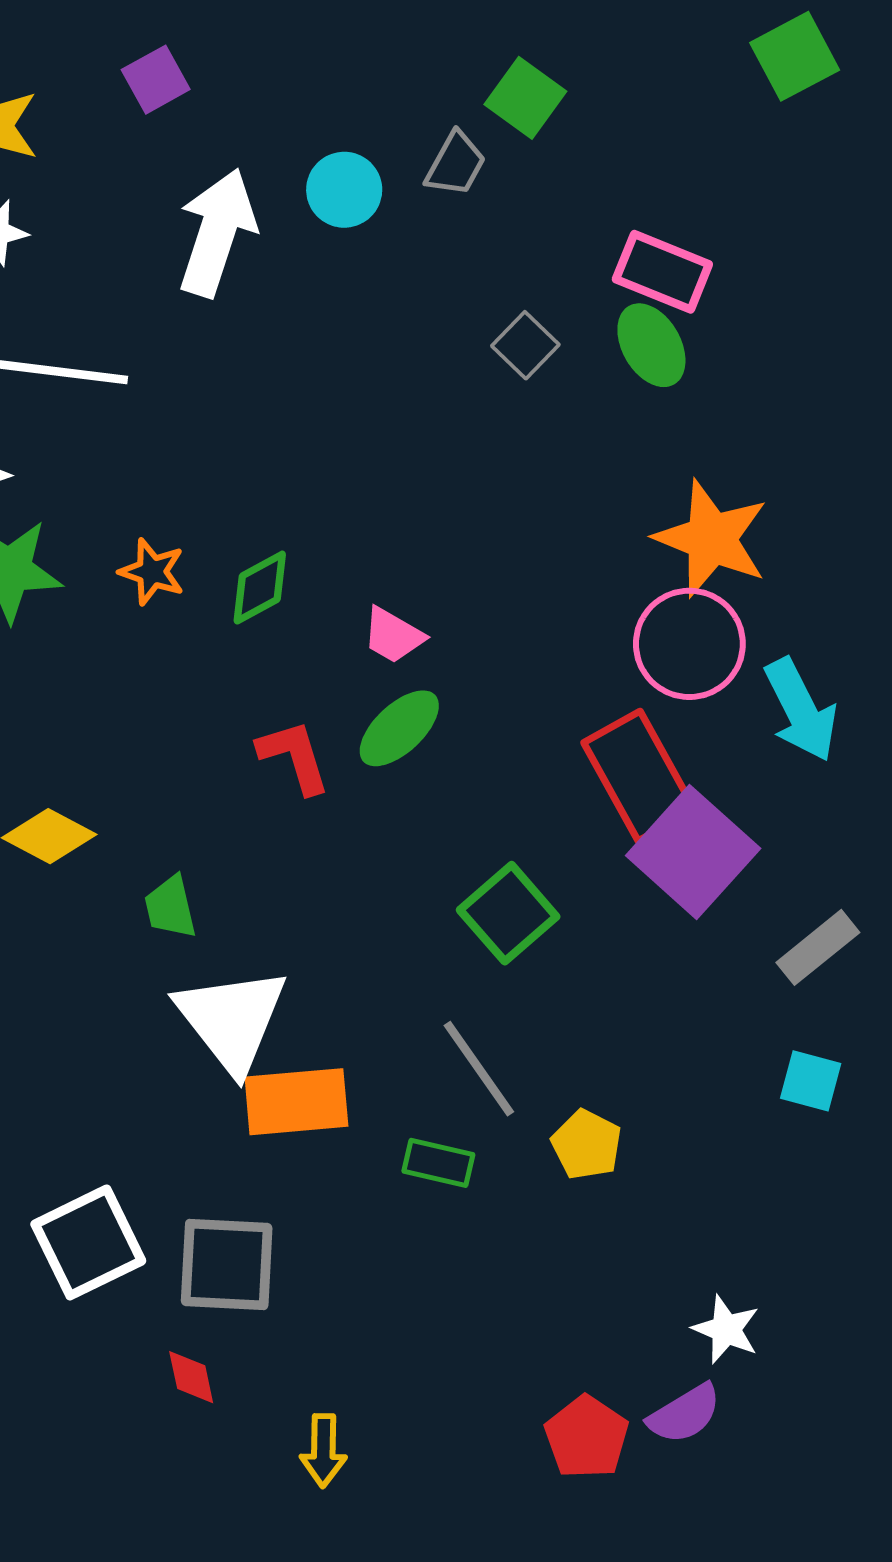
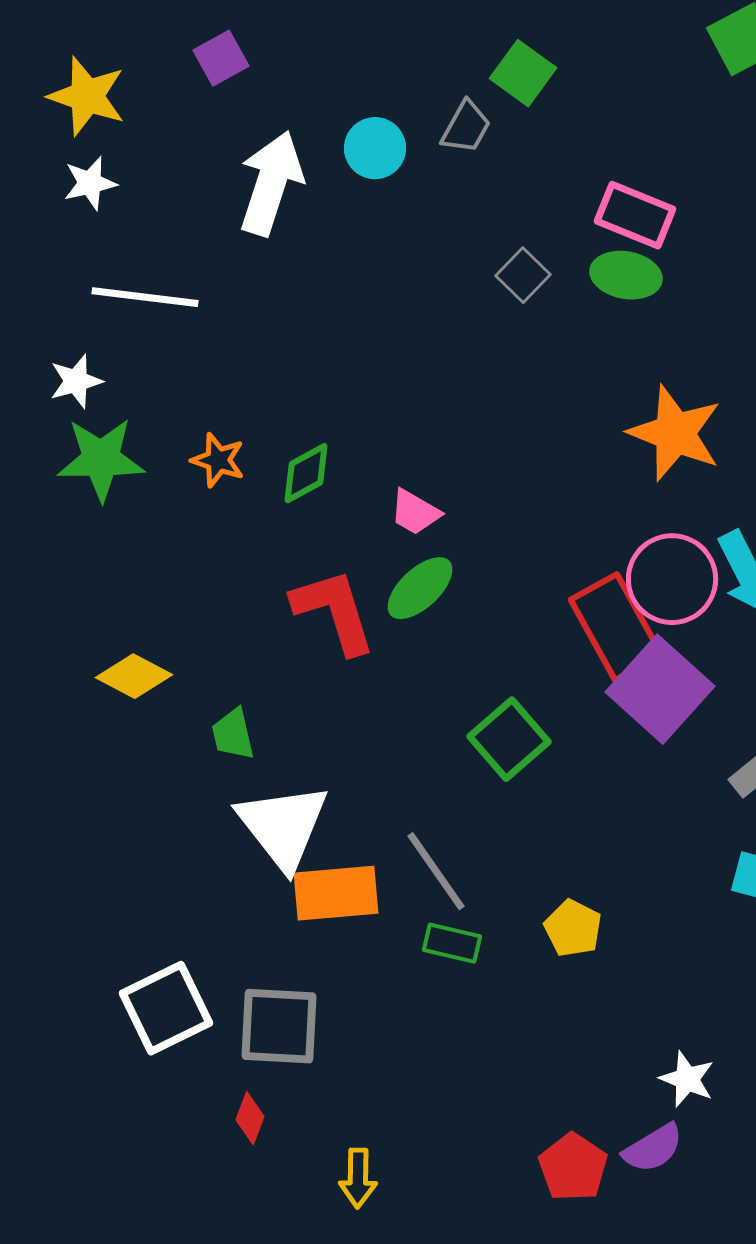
green ellipse: (651, 345) -> (626, 275), turned -50
pink circle: (689, 644) -> (672, 579), moved
red L-shape: (294, 756) -> (334, 611), size x1.4
gray line: (479, 1069) -> (436, 871), moved
red diamond: (191, 1377) -> (250, 1118), turned 33

